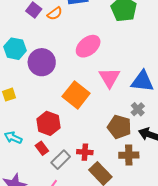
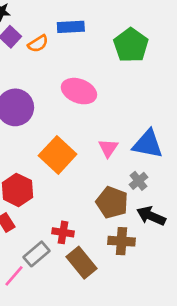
pink ellipse: (88, 46) -> (79, 91), turned 55
pink triangle: (109, 78) -> (108, 148), moved, size x0.7
gray rectangle: (61, 160) -> (37, 254), moved

